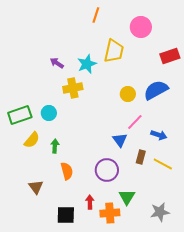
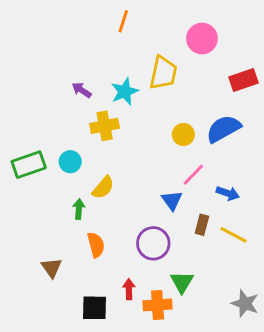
orange line: (96, 15) -> (123, 21), moved
yellow semicircle: (32, 140) -> (103, 187), moved
gray star: (160, 212) -> (245, 304), moved, turned 30

